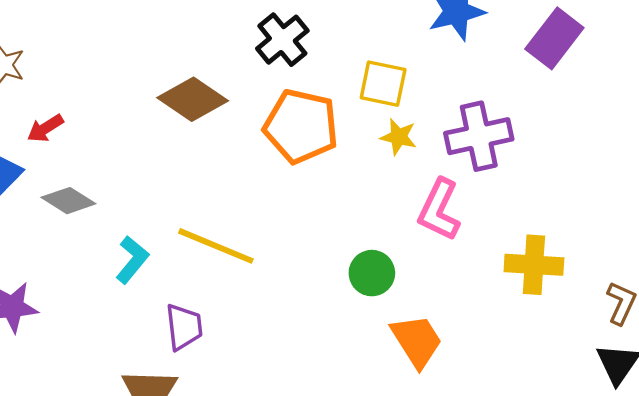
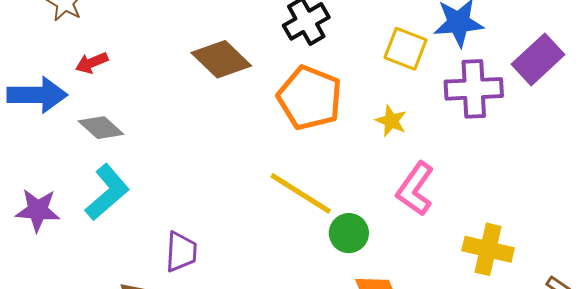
yellow square: (383, 84) -> (406, 49), moved
purple cross: (479, 136) -> (474, 89), moved
yellow line: (216, 246) -> (301, 193), moved
cyan L-shape: (132, 260) -> (107, 192), moved, size x1.4

